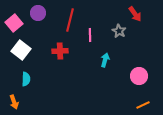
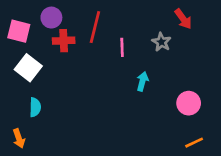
pink square: (14, 23) -> (19, 31), turned -36
red cross: (60, 51) -> (64, 41), moved

